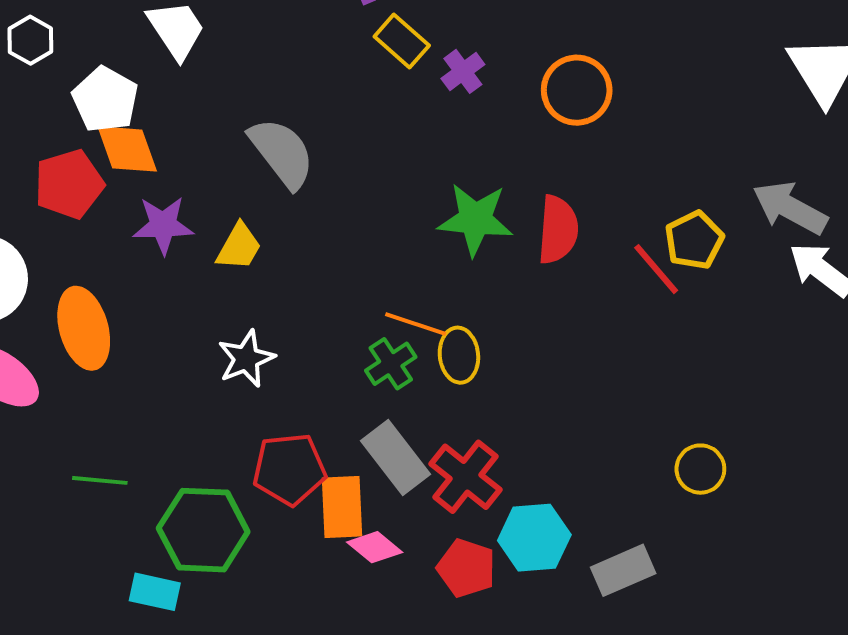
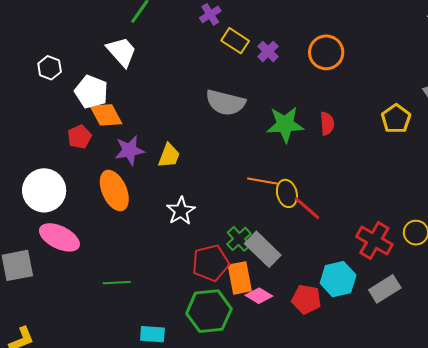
gray semicircle: (282, 153) -> (225, 103), moved, turned 150
red pentagon: (69, 184) -> (79, 137), size x0.7
red semicircle: (558, 230) -> (327, 123), size x0.7
red line: (656, 269) -> (307, 208), moved
orange ellipse: (84, 328) -> (114, 190), moved
green cross: (391, 364) -> (239, 239), moved
red cross: (465, 477) -> (374, 240), moved
green hexagon: (203, 530) -> (209, 311), moved

